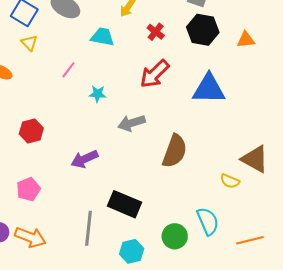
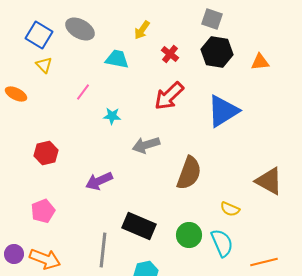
blue triangle: (209, 89) -> (223, 111), turned -33
yellow semicircle: (230, 181) -> (230, 209), moved
green circle: (175, 236) -> (189, 235), moved

